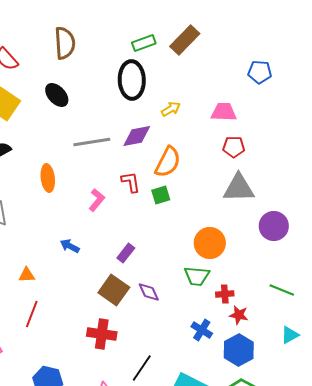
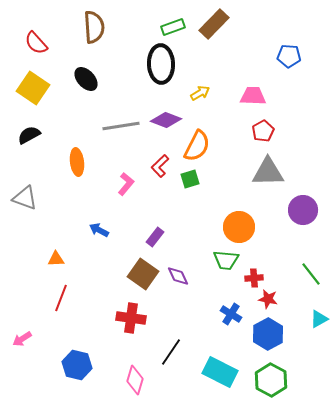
purple diamond: (137, 136) -> (166, 120), turned 32
red pentagon: (234, 147) -> (263, 131), turned -30
red L-shape: (131, 182) -> (160, 166), turned -125
green line: (282, 290) -> (311, 274), turned 30

